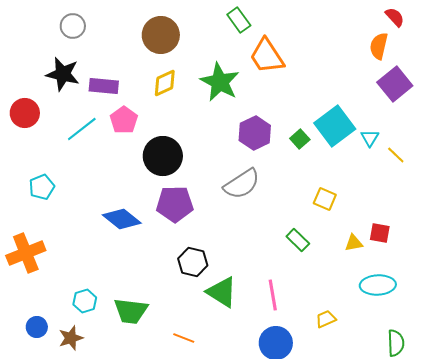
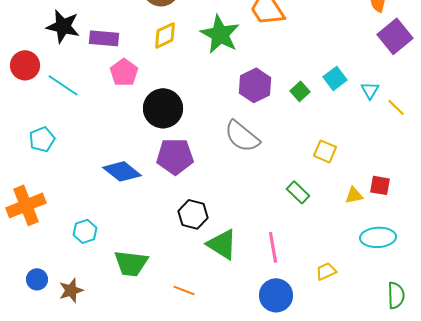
cyan square: (335, 126) -> (335, 78), size x0.6
cyan line: (82, 129) -> (63, 85), moved, turned 72
gray semicircle: (242, 184) -> (242, 136), turned 72
cyan hexagon: (85, 301) -> (85, 231), moved

